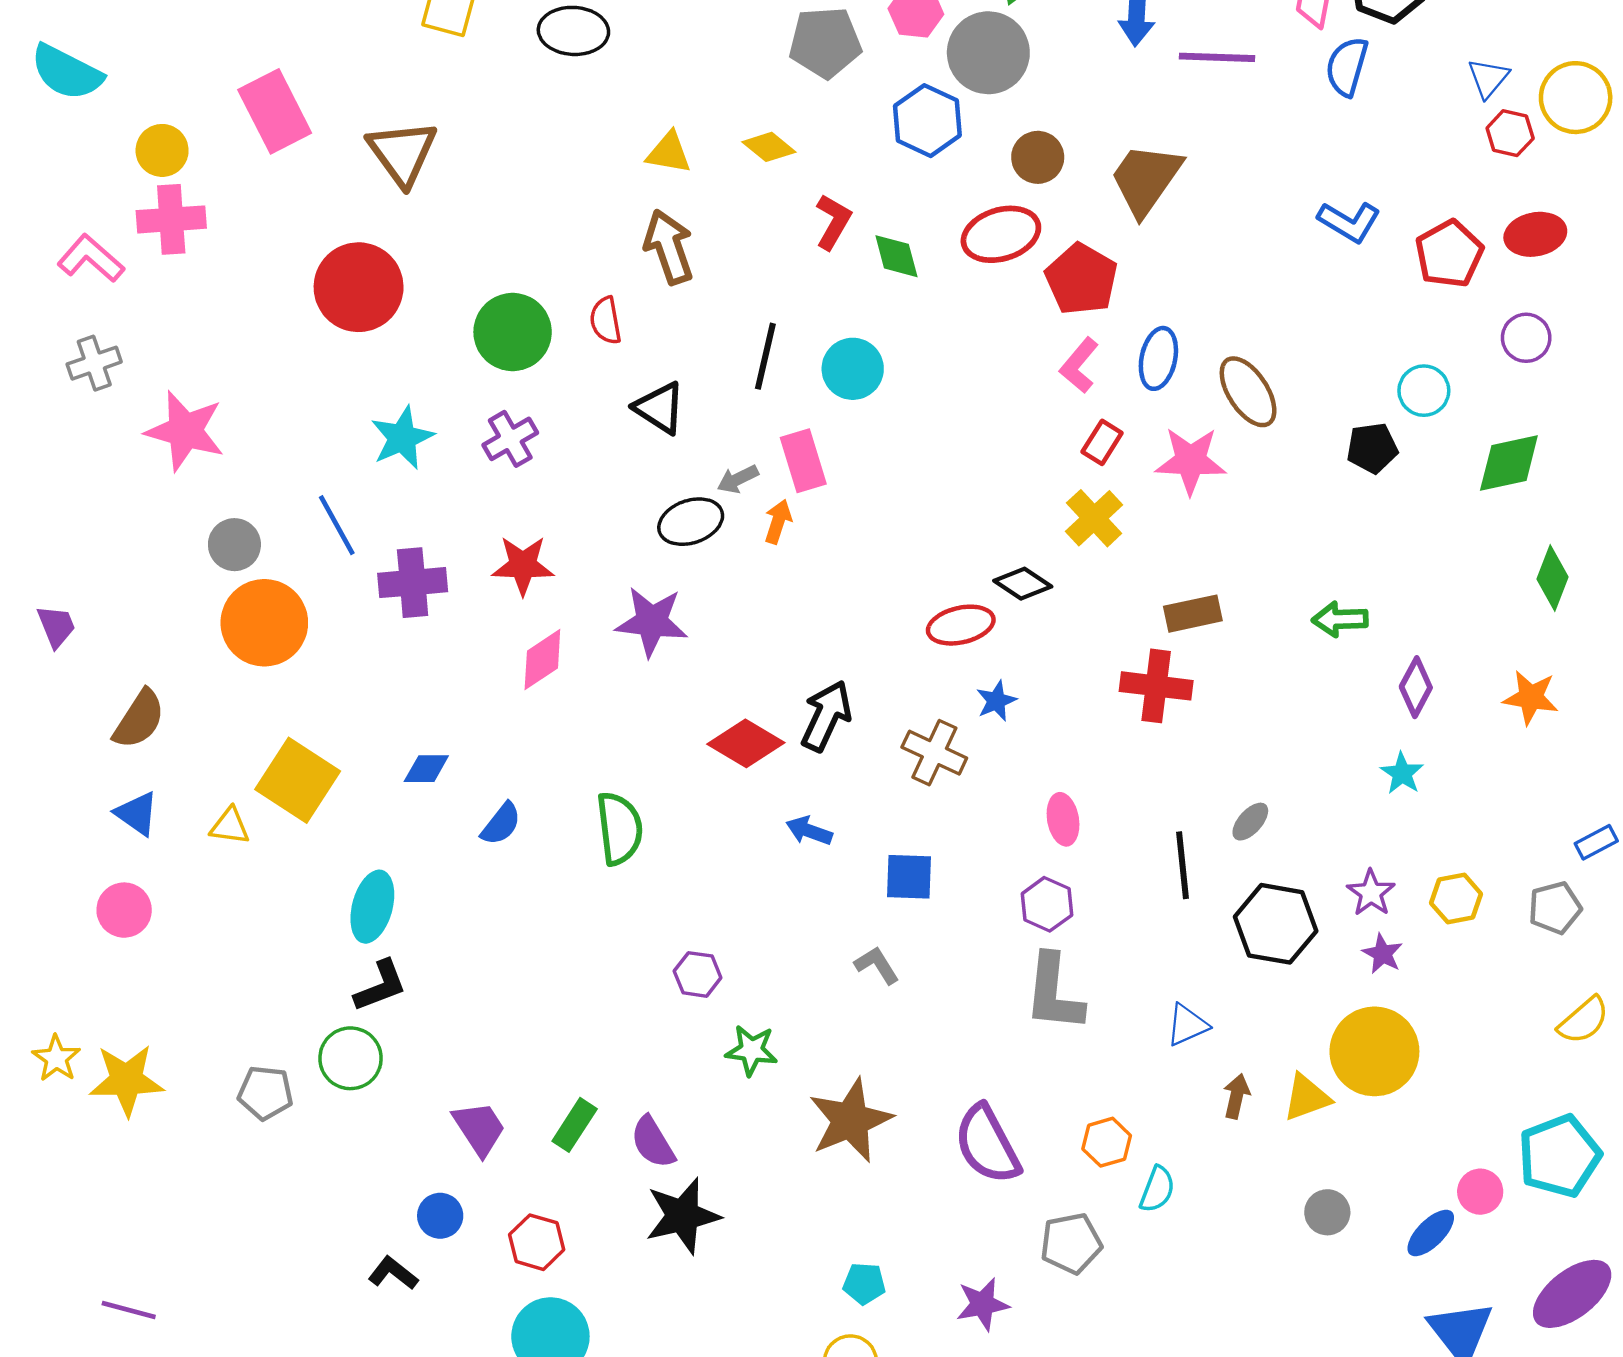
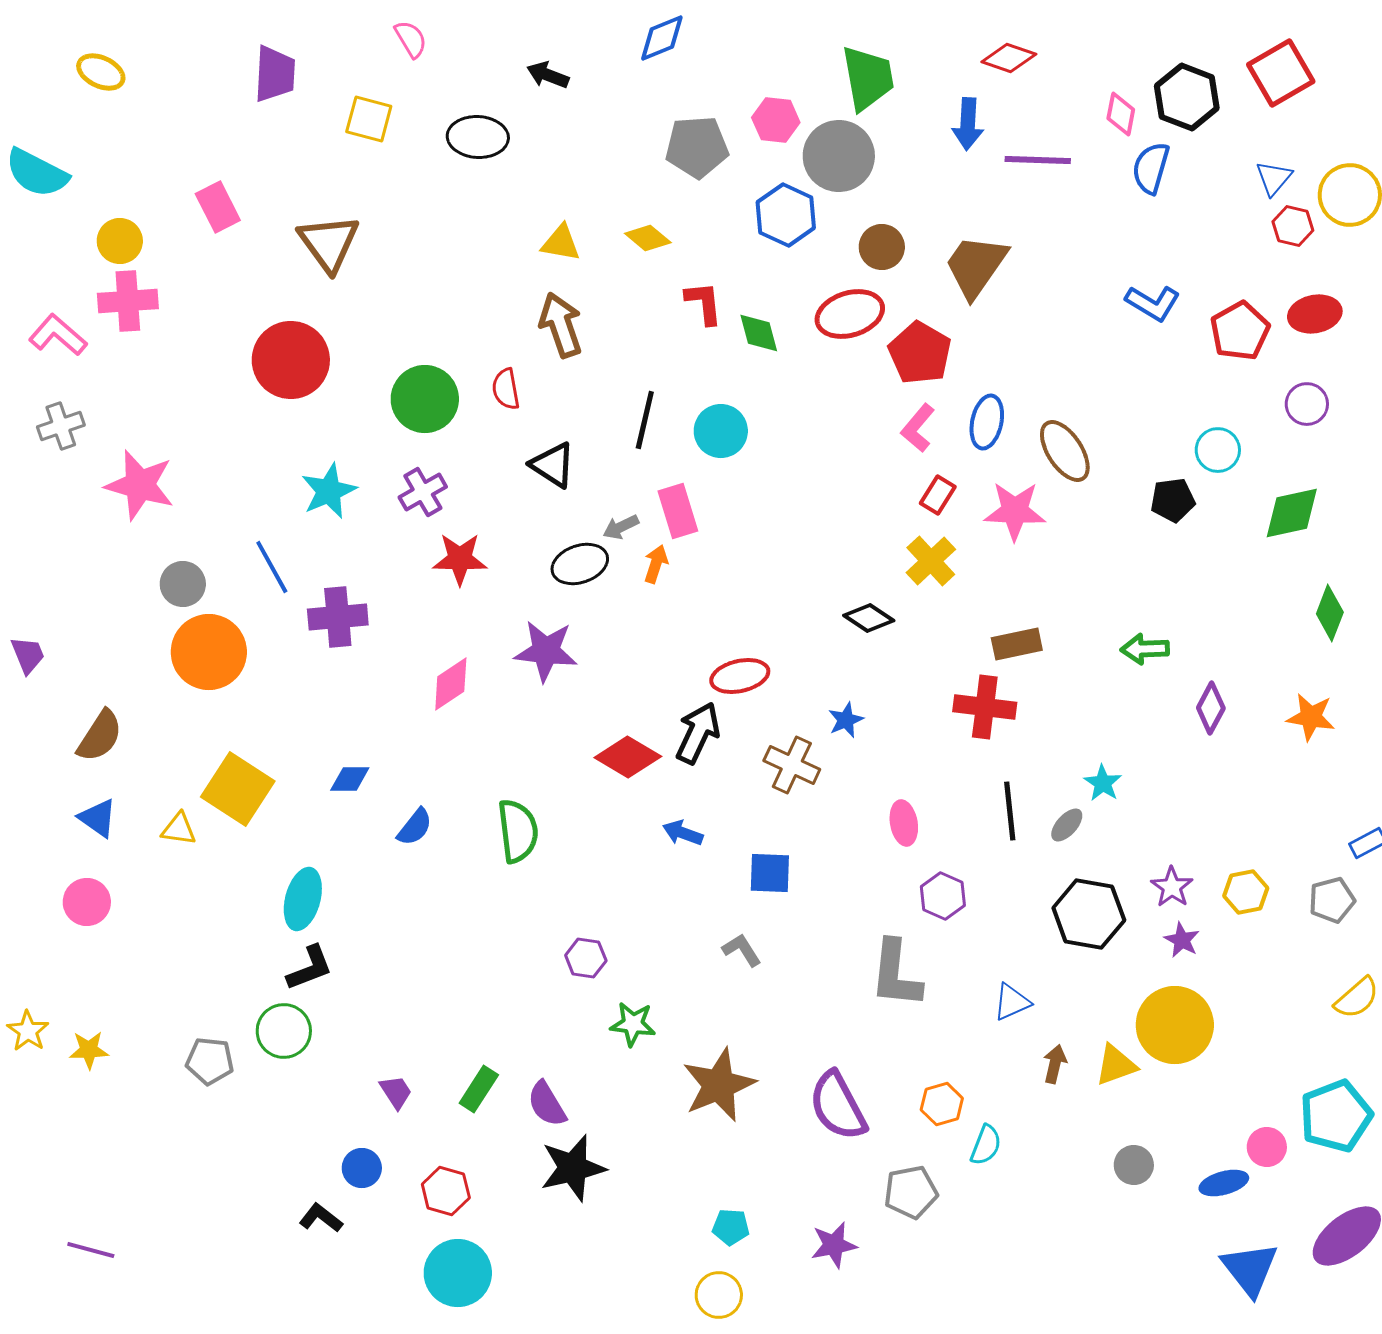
pink rectangle: (275, 111) -> (218, 207), size x0.7
red L-shape: (833, 222) -> (704, 303), turned -36
red star: (523, 565) -> (460, 559), moved
red ellipse: (961, 625) -> (740, 676), moved
cyan star: (1402, 773) -> (1103, 783), moved
black line: (1183, 865) -> (1010, 811), moved
purple hexagon: (1047, 904) -> (943, 896), moved
yellow star: (126, 1080) -> (89, 1050), size x0.6
purple trapezoid: (479, 1128) -> (396, 1092), size x0.7
blue ellipse: (1431, 1233) -> (1224, 1183), turned 30

